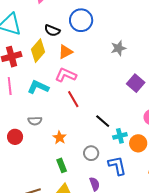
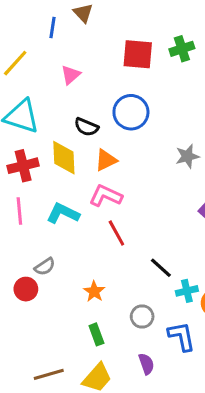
yellow diamond: (38, 51) -> (64, 158), turned -45
gray semicircle: (35, 121) -> (45, 267), moved, turned -32

